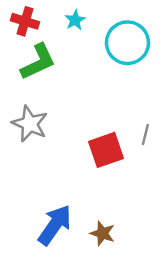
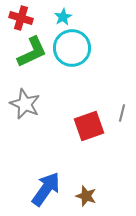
cyan circle: (127, 43) -> (72, 48), moved

